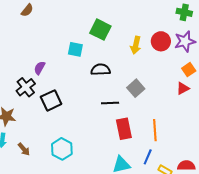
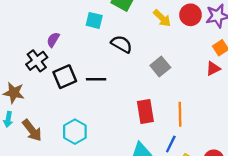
yellow arrow: (136, 45) -> (162, 18), turned -60
black semicircle: (101, 70) -> (122, 44), turned 30
black line: (110, 103) -> (96, 79), moved
brown arrow: (24, 149) -> (32, 130), size x1.5

